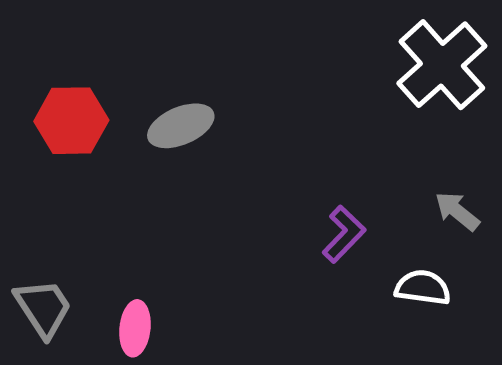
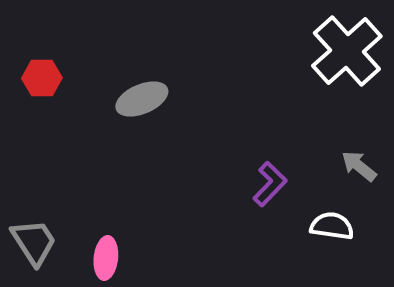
red hexagon: (71, 121) -> (42, 78), moved, size x0.7

